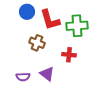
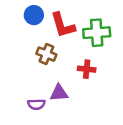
purple triangle: (47, 74) -> (59, 93), turned -42
purple semicircle: (23, 77) -> (36, 104), moved

